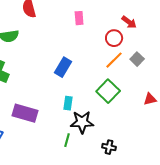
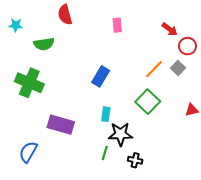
red circle: (114, 38) -> (188, 46), moved
black cross: (109, 147) -> (135, 160), moved

